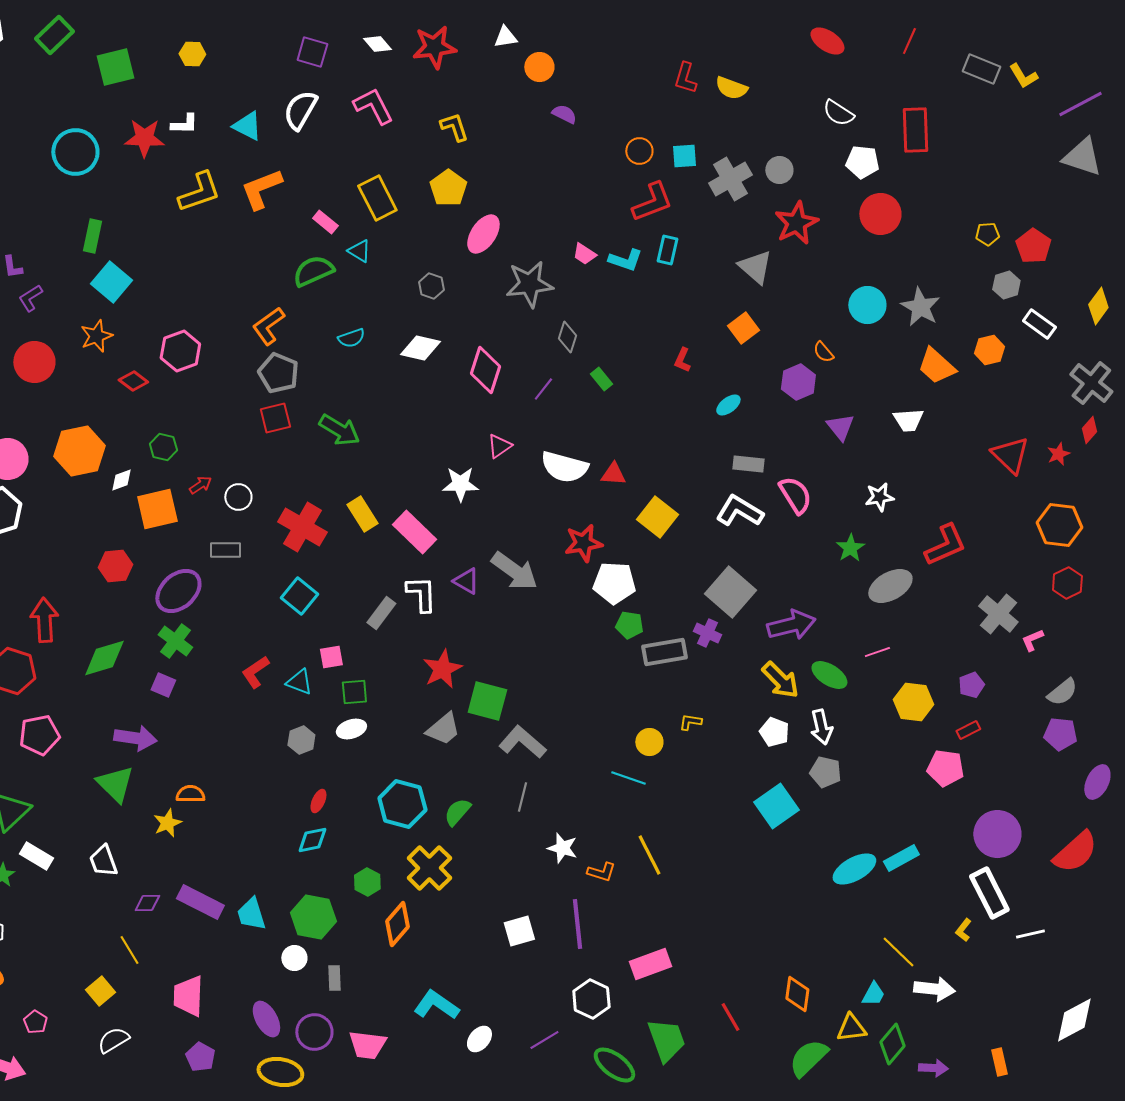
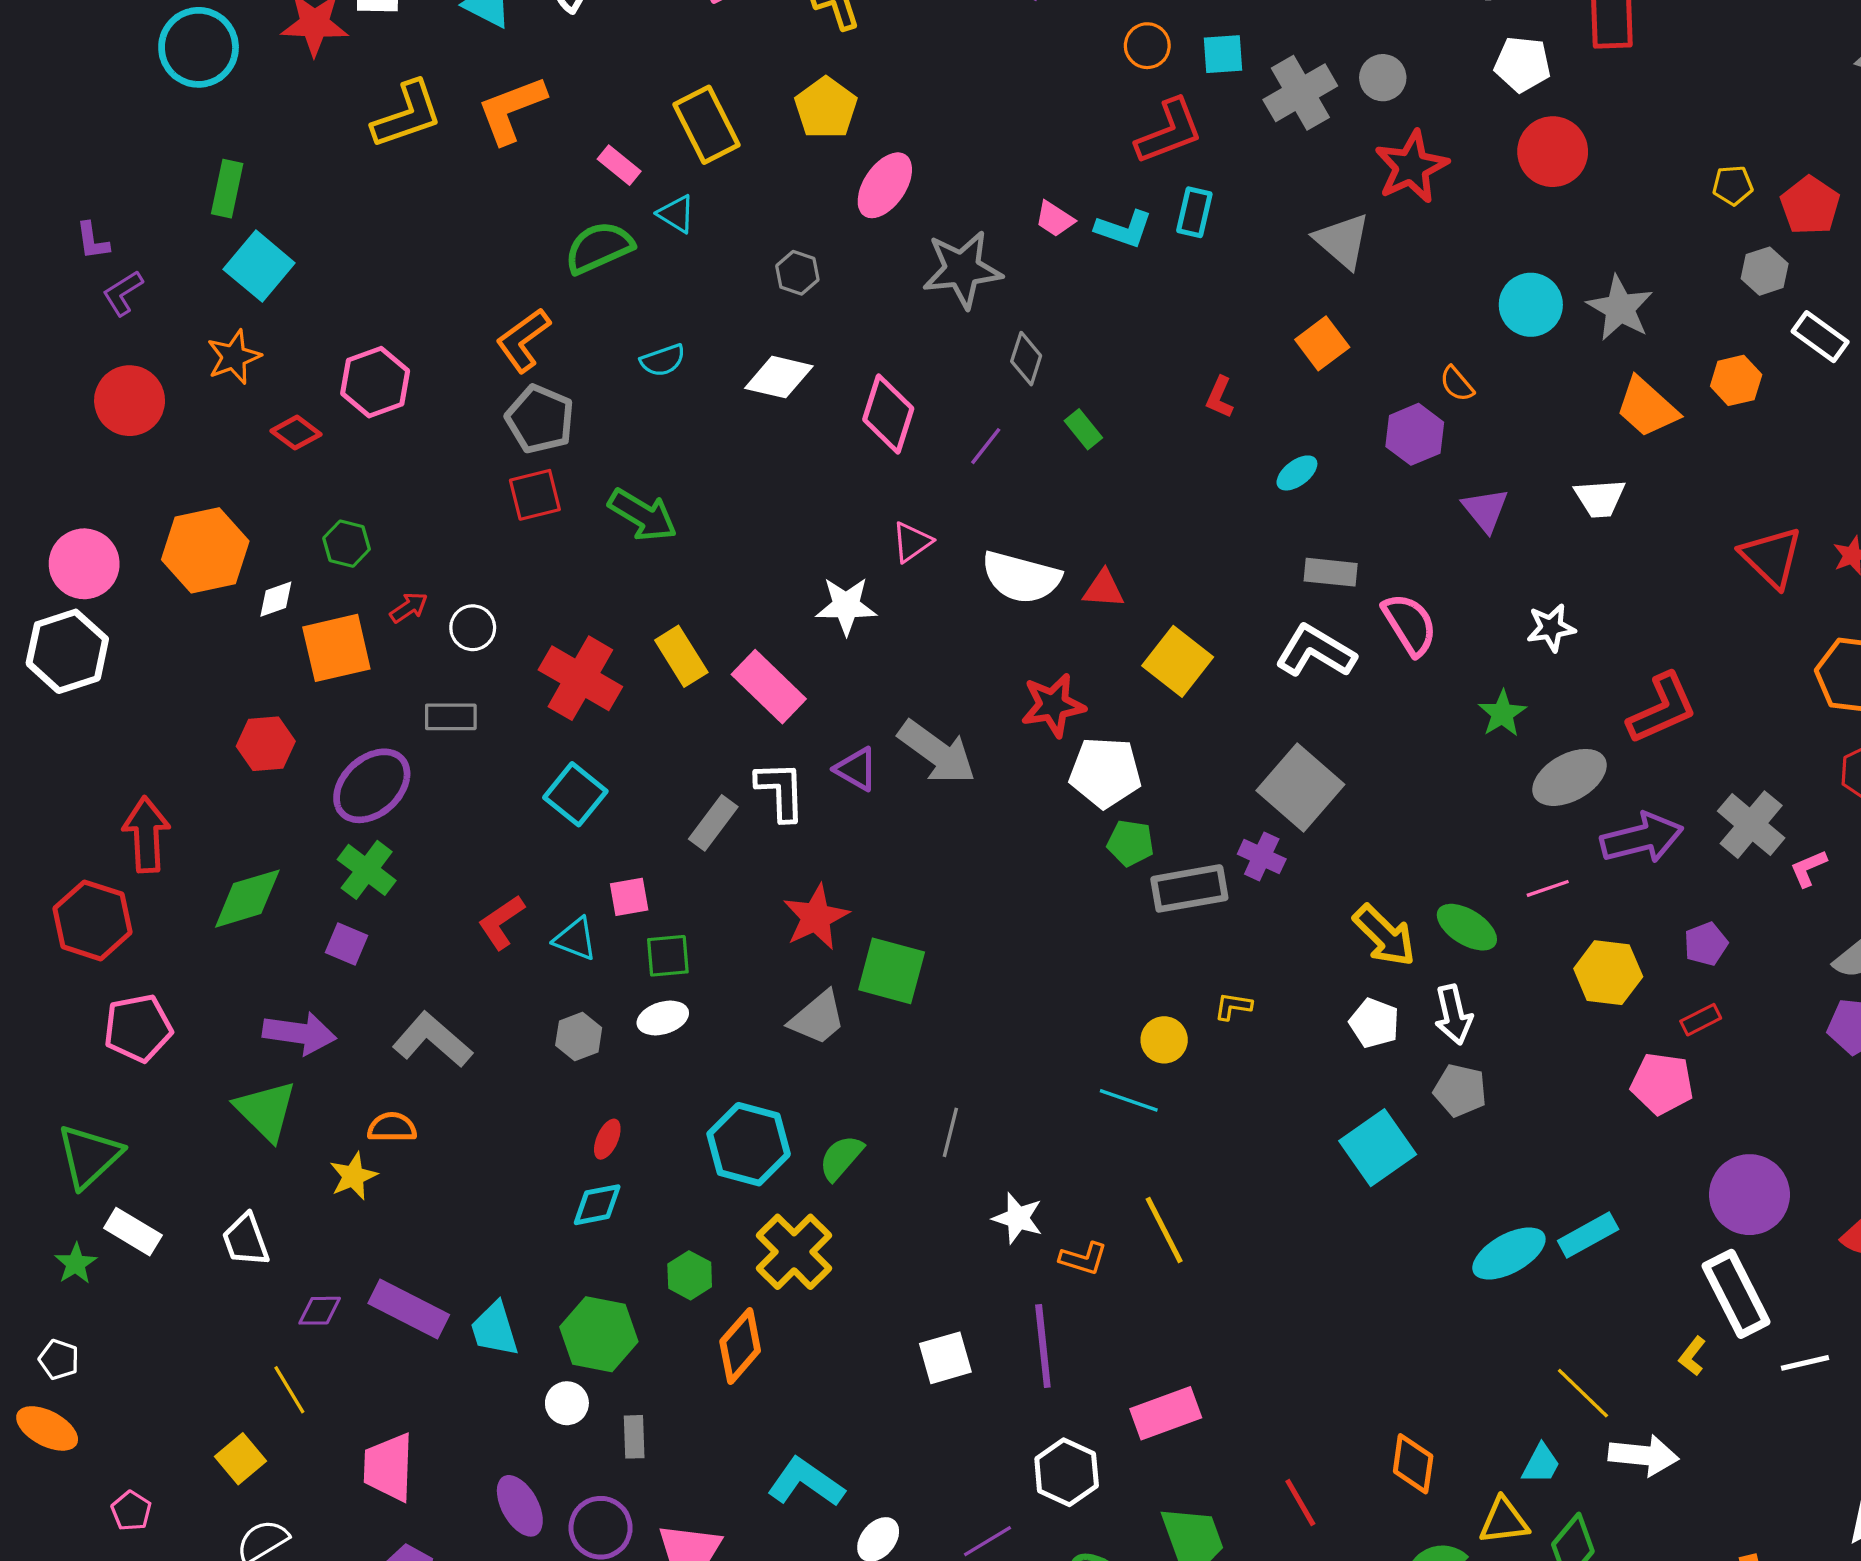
purple arrow: (791, 625) -> (1642, 838), moved
gray L-shape: (522, 742) -> (432, 1040), moved

